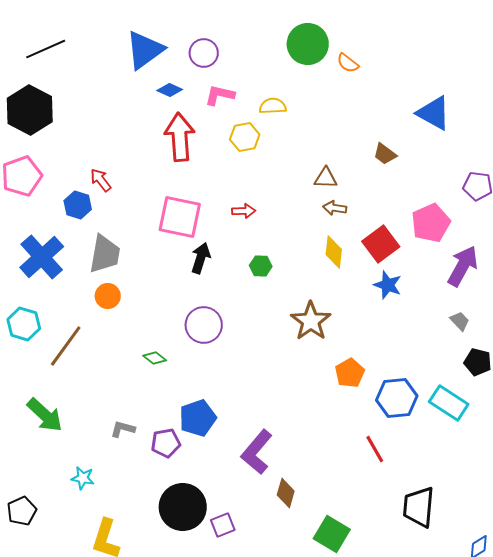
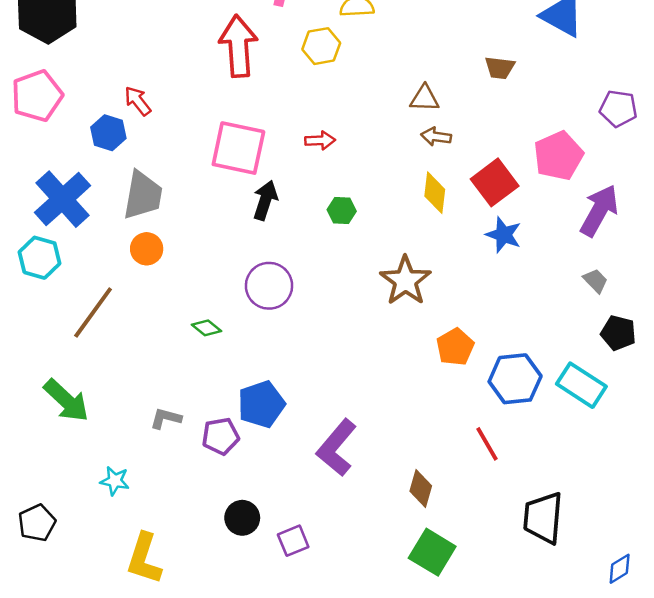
brown trapezoid: (385, 154) -> (500, 68), turned -30
cyan hexagon: (24, 324) -> (40, 258), moved
brown diamond: (286, 493) -> (421, 488), moved
black circle: (183, 507) -> (242, 518), size x0.6

